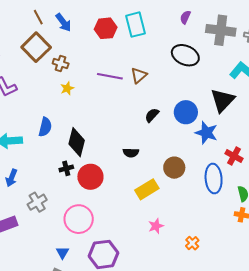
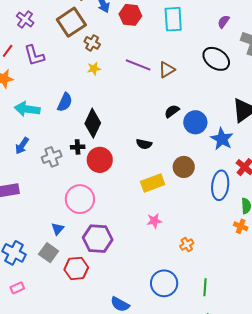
red hexagon: (106, 28) -> (130, 15), moved
blue circle: (186, 112) -> (195, 122), moved
gray cross: (37, 202) -> (52, 157), moved

